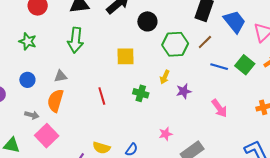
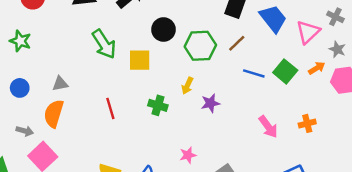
black circle: (147, 21) -> (163, 30), moved
green arrow: (76, 40) -> (104, 44), moved, turned -40
pink arrow: (219, 108) -> (268, 127), moved

